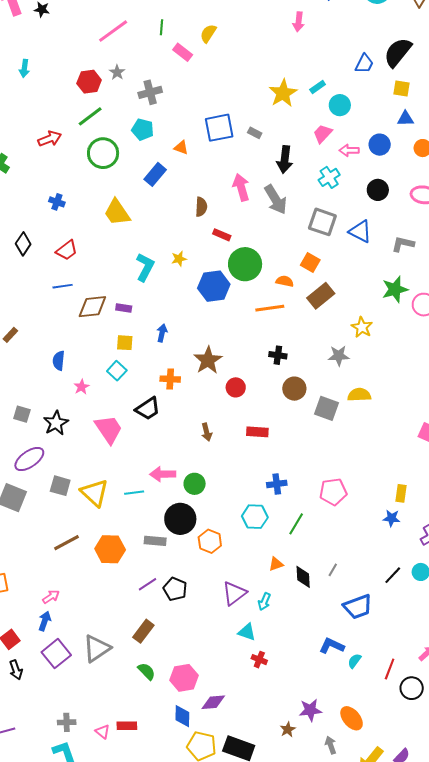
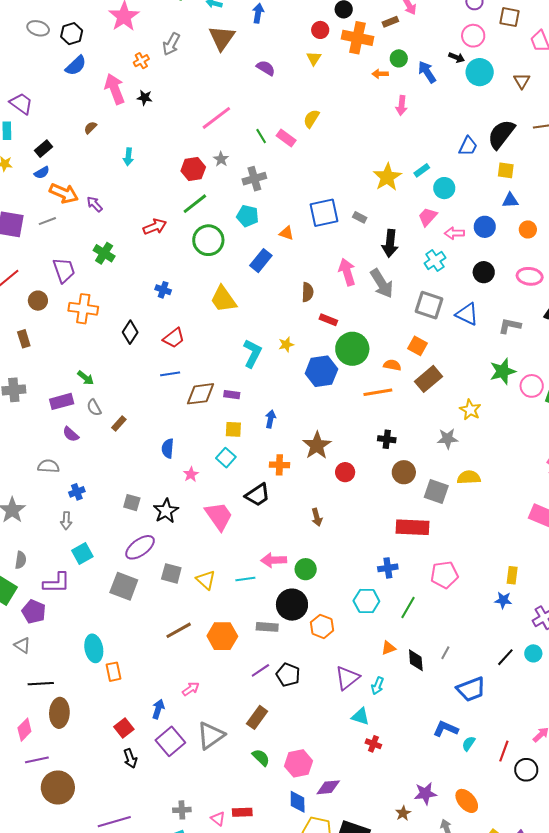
green line: (162, 27) -> (261, 136), moved, turned -35
red rectangle: (257, 432) -> (412, 527), moved, size x1.5
yellow triangle: (94, 493) -> (206, 580), size x0.7
pink arrow: (51, 597) -> (191, 689), moved

